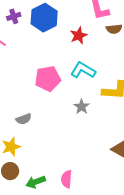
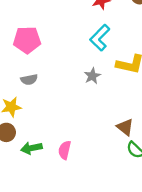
cyan L-shape: (83, 70) -> (100, 38), turned -85
pink pentagon: (48, 79) -> (27, 40), moved

